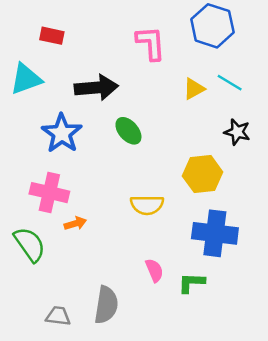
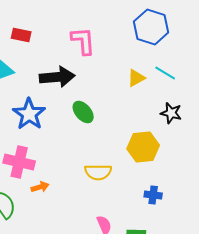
pink L-shape: (151, 43) -> (83, 41), moved
blue cross: (215, 233) -> (153, 195), size x0.5

